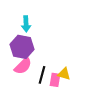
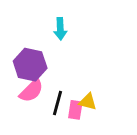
cyan arrow: (26, 24) -> (60, 29), moved

